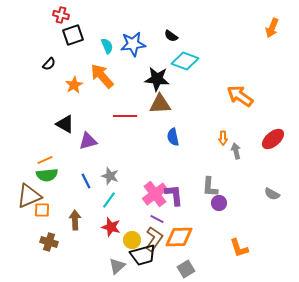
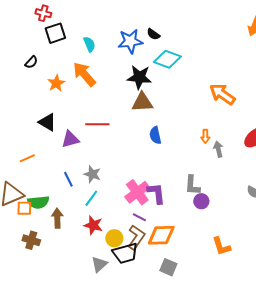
blue star: (133, 44) -> (130, 41), moved
red line: (125, 116) -> (97, 124), moved
green semicircle: (47, 175) -> (38, 202), moved
gray square: (186, 269) -> (168, 267), turned -36

